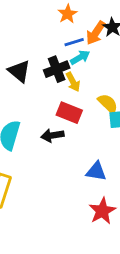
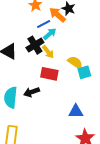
orange arrow: (96, 33) -> (57, 15), turned 108
black arrow: (52, 135) -> (32, 92), moved

